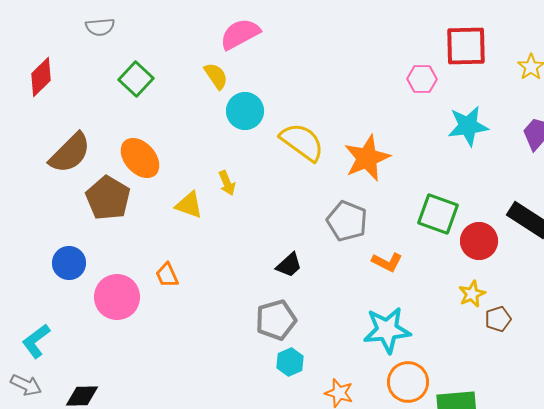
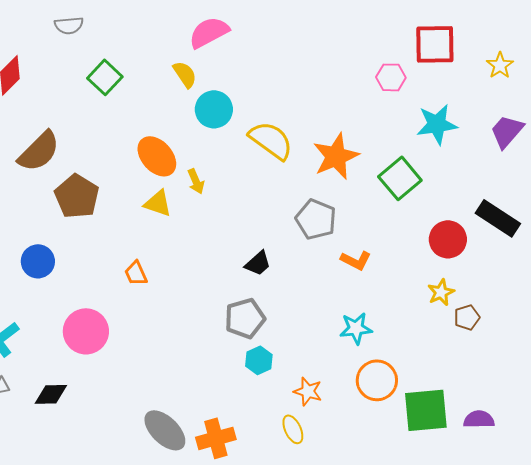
orange ellipse: (140, 158) -> (157, 156), moved
green square: (438, 214) -> (400, 178), moved, turned 30
pink circle: (117, 297) -> (86, 331), moved
cyan star: (387, 330) -> (356, 328), size x0.7

